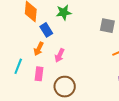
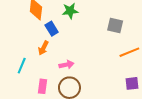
pink arrow: (60, 55) -> (66, 65), moved, turned -128
pink rectangle: (39, 74) -> (43, 86), moved

